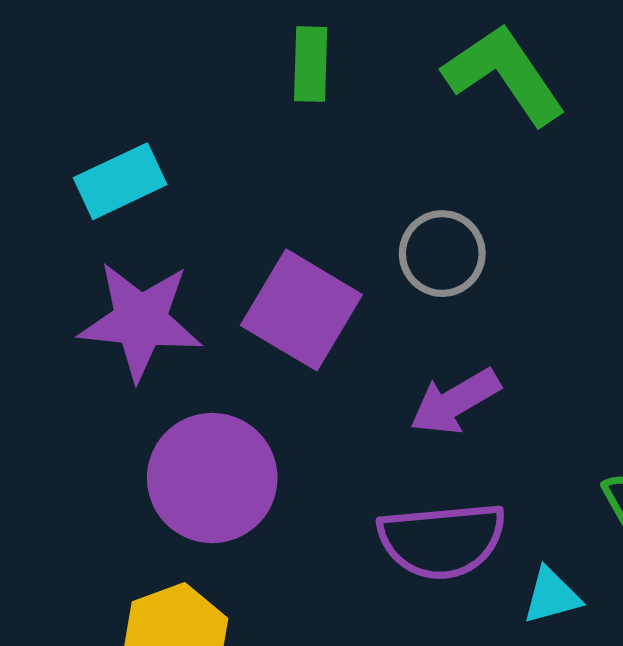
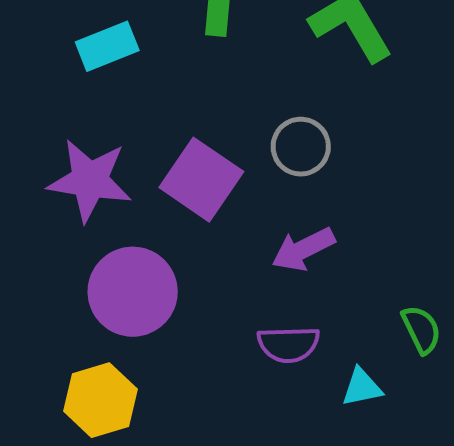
cyan rectangle: (120, 181) -> (107, 46), moved
purple semicircle: (442, 540) -> (288, 344), size x0.7

